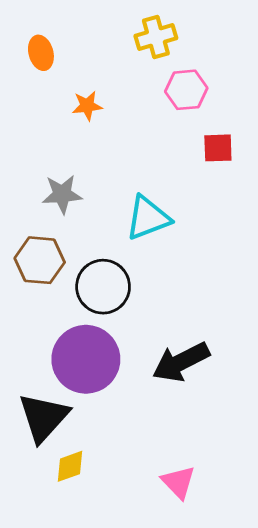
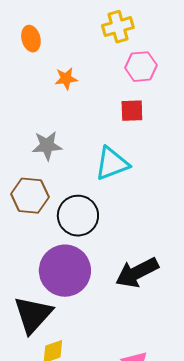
red square: (218, 148) -> (132, 111), moved

